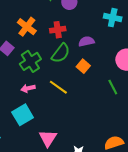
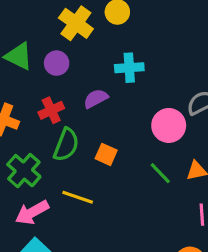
purple semicircle: (86, 41) -> (96, 99), moved
pink arrow: (28, 88) -> (32, 212), size x1.5

